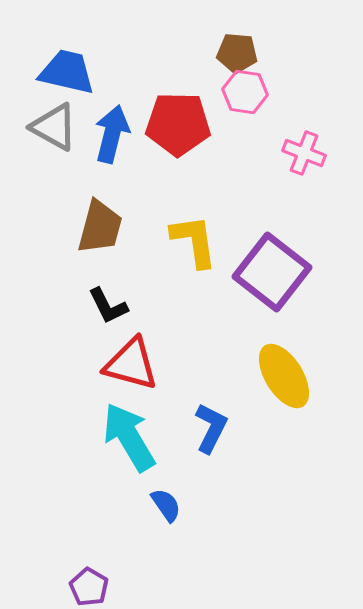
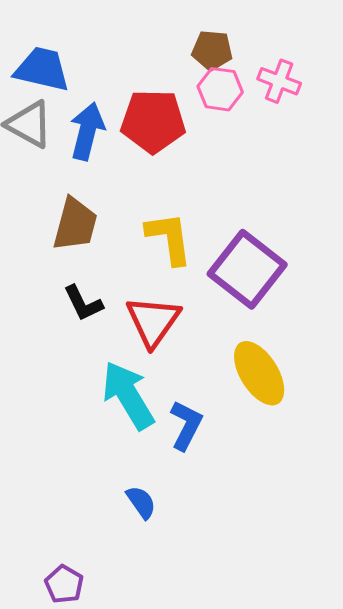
pink cross: (304, 153) -> (279, 81), moved
red triangle: (131, 364) -> (153, 321), moved, turned 50
cyan arrow: (129, 437) -> (128, 395), moved

